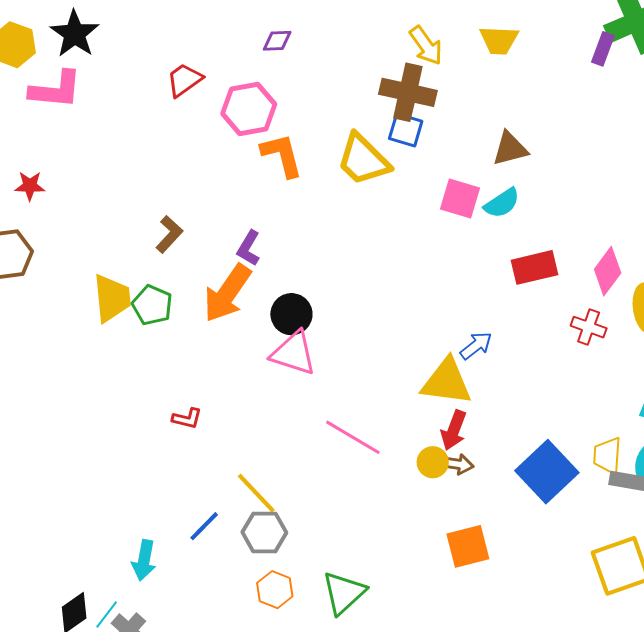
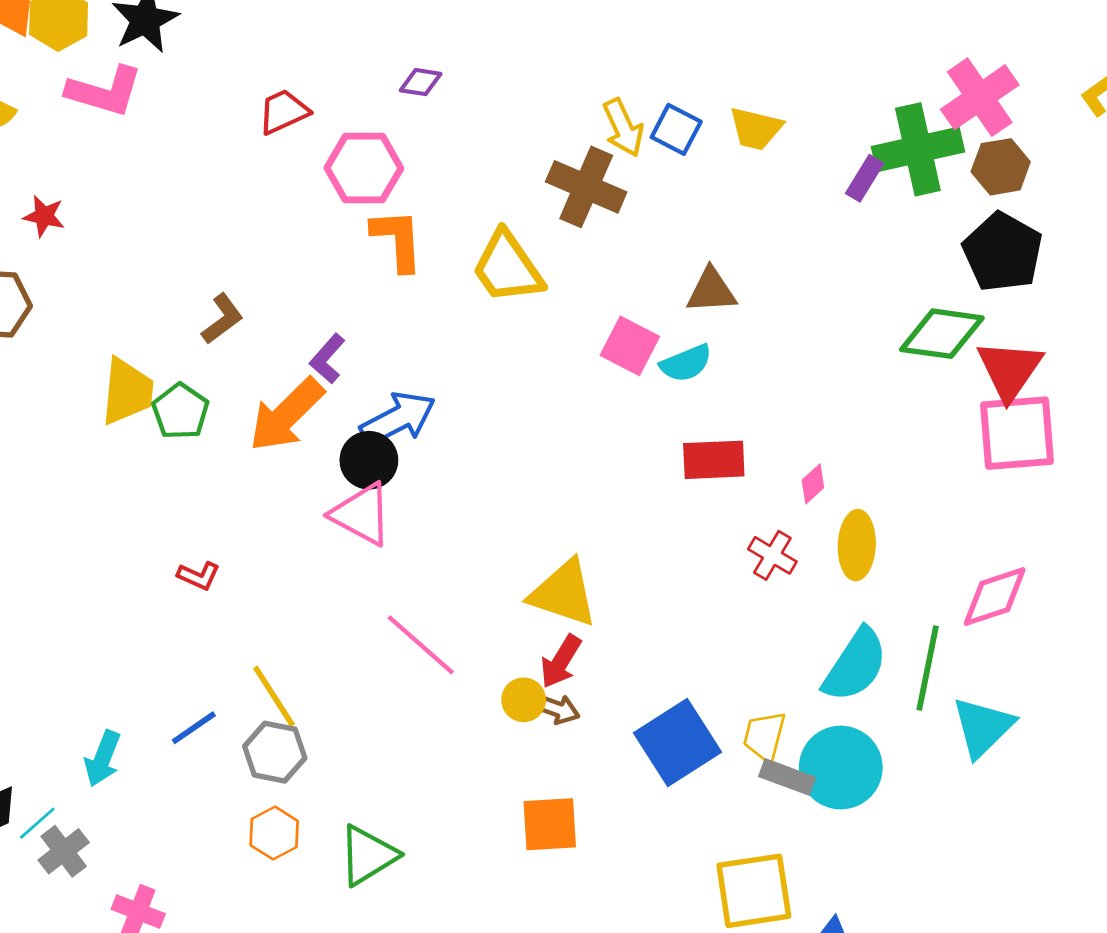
yellow trapezoid: (499, 40) -> (756, 129), moved
blue square: (406, 130) -> (676, 129), moved
pink diamond: (608, 271) -> (813, 484), size x0.6
blue arrow: (476, 346) -> (398, 419), moved, size x1.6

